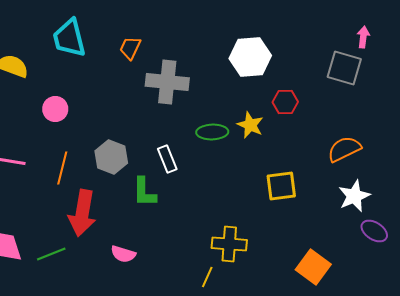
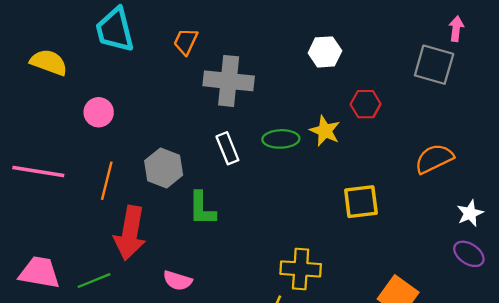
white hexagon: (250, 57) -> (325, 52), size x0.7
white rectangle: (167, 159) -> (227, 148), moved
white star: (354, 196) -> (470, 213), moved, size x0.7

